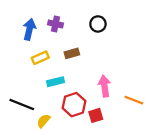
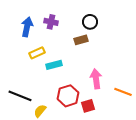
brown rectangle: (72, 53) -> (81, 40), moved
cyan rectangle: (55, 82) -> (54, 65), moved

